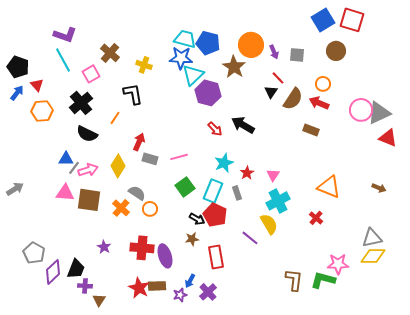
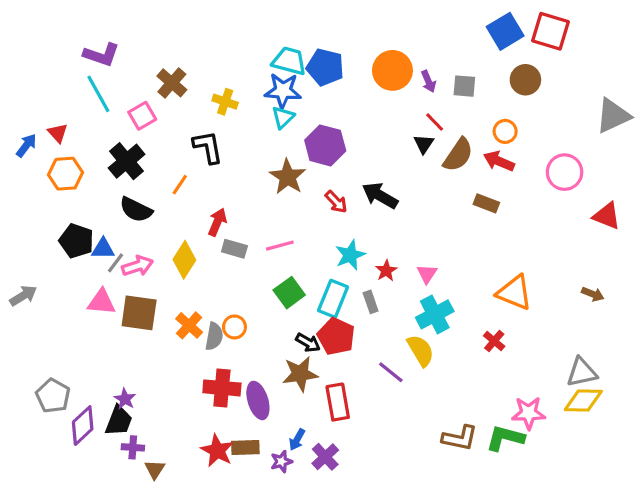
black pentagon: (18, 67) -> (76, 241), moved
brown star: (234, 67) -> (288, 177), moved
cyan triangle: (193, 75) -> (283, 117), moved, size x0.7
gray triangle: (379, 113) -> (613, 116), moved
gray semicircle: (137, 193) -> (214, 336), moved, turned 66
brown star: (192, 239) -> (300, 374), size x1.6
purple star: (104, 247) -> (125, 399), moved
brown L-shape: (294, 280) -> (460, 438), turned 95

